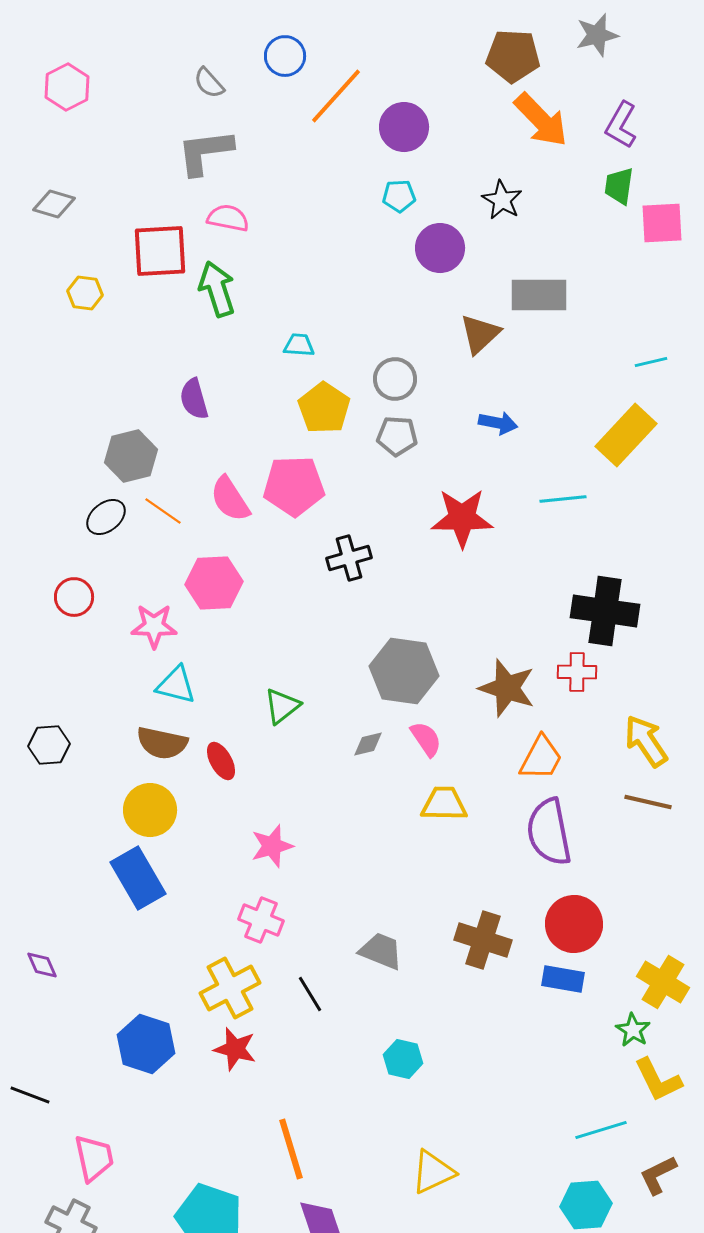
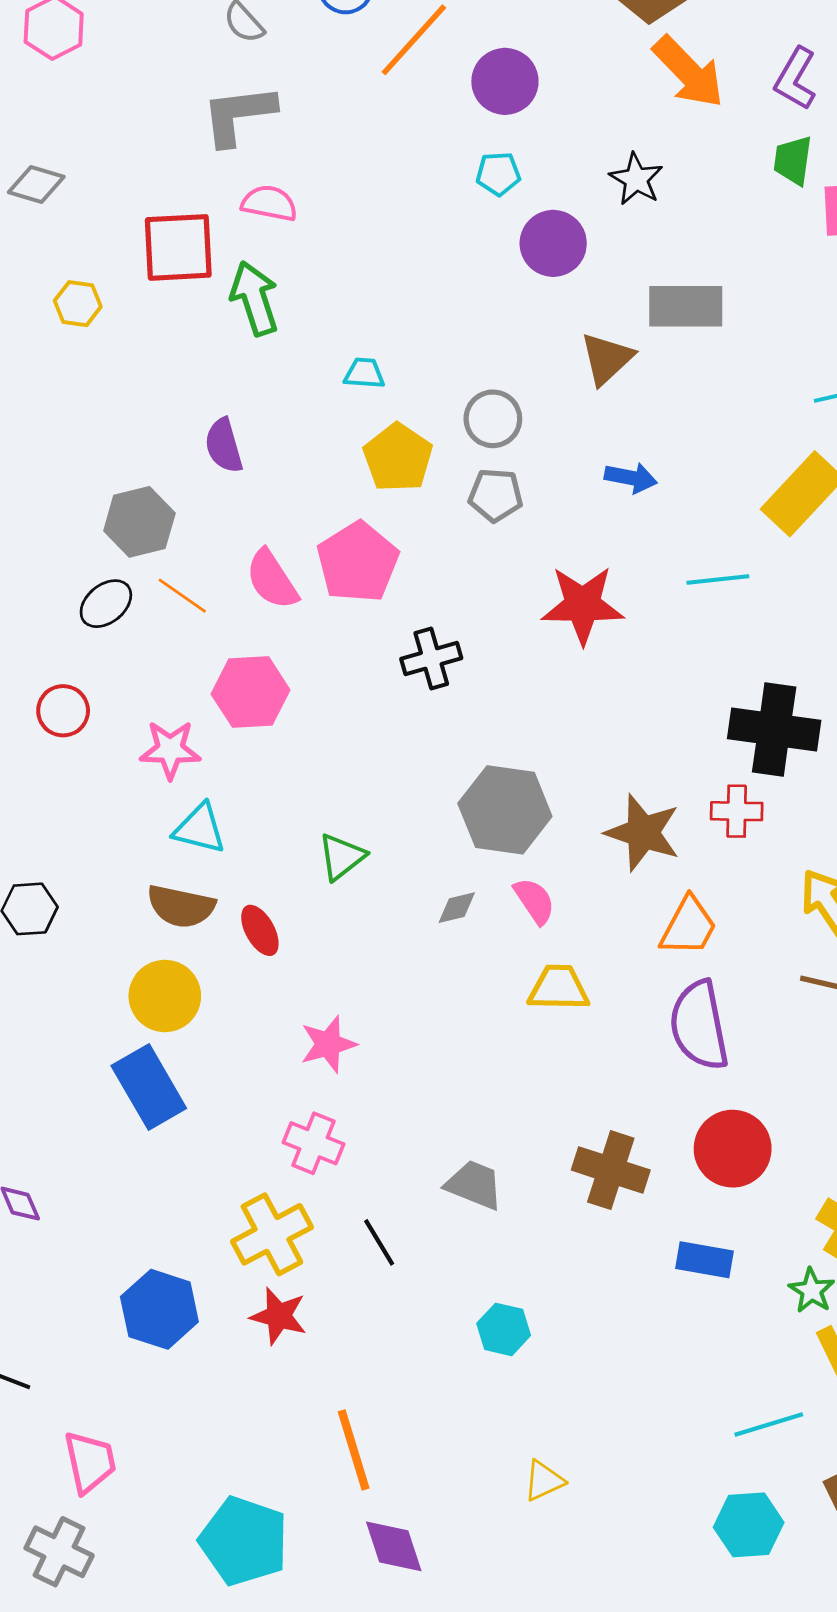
pink pentagon: (294, 486) -> (358, 562), turned -30
blue rectangle: (563, 979) -> (704, 1260), moved
yellow triangle: (433, 1172) -> (544, 1481), size x0.7

